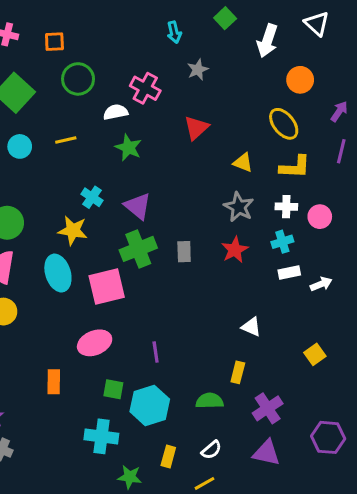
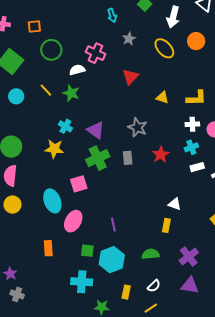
yellow ellipse: (284, 124) -> (164, 48), moved
yellow line: (66, 140) -> (46, 90), turned 64
green star: (128, 148) -> (71, 93), moved
gray star: (239, 207) -> (138, 127), moved
cyan ellipse: (58, 273) -> (52, 201), moved
pink square: (107, 286) -> (79, 184), size x0.7
pink ellipse: (95, 343) -> (73, 221), turned -35
yellow rectangle: (238, 372) -> (166, 225), moved

